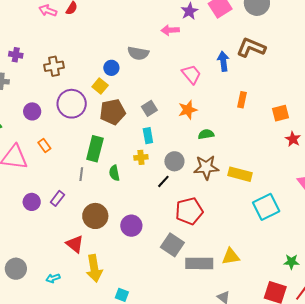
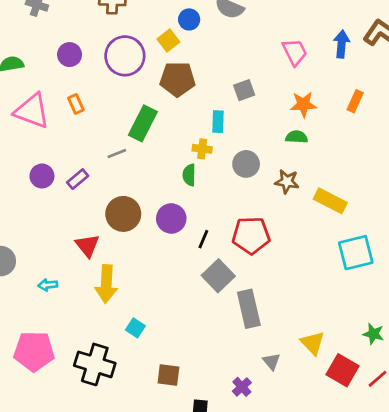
gray square: (149, 108) -> (244, 90), moved
orange star: (188, 110) -> (303, 105), moved
brown star: (206, 167) -> (287, 182), size x0.7
green semicircle: (114, 173) -> (189, 175), moved
gray line: (81, 174) -> (117, 153), turned 48
black line: (163, 181) -> (203, 239), moved, turned -32
purple circle: (131, 226) -> (171, 218), moved
yellow triangle: (231, 256) -> (313, 343), moved, turned 42
gray rectangle: (199, 263) -> (249, 309), turned 64

